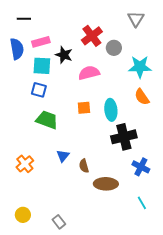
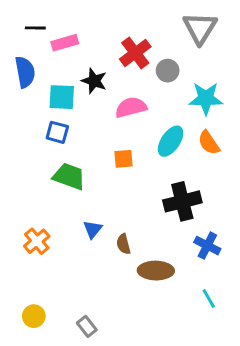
gray triangle: (136, 19) -> (200, 28), size x1.4
pink rectangle: (41, 42) -> (65, 43), moved
cyan ellipse: (111, 110) -> (171, 141), moved, turned 40

